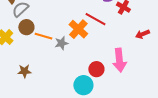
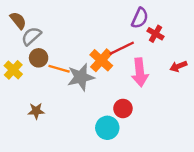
red line: (95, 19) -> (122, 48), turned -55
gray star: (61, 43) -> (81, 77), size x1.6
pink arrow: (119, 60) -> (140, 72), moved

